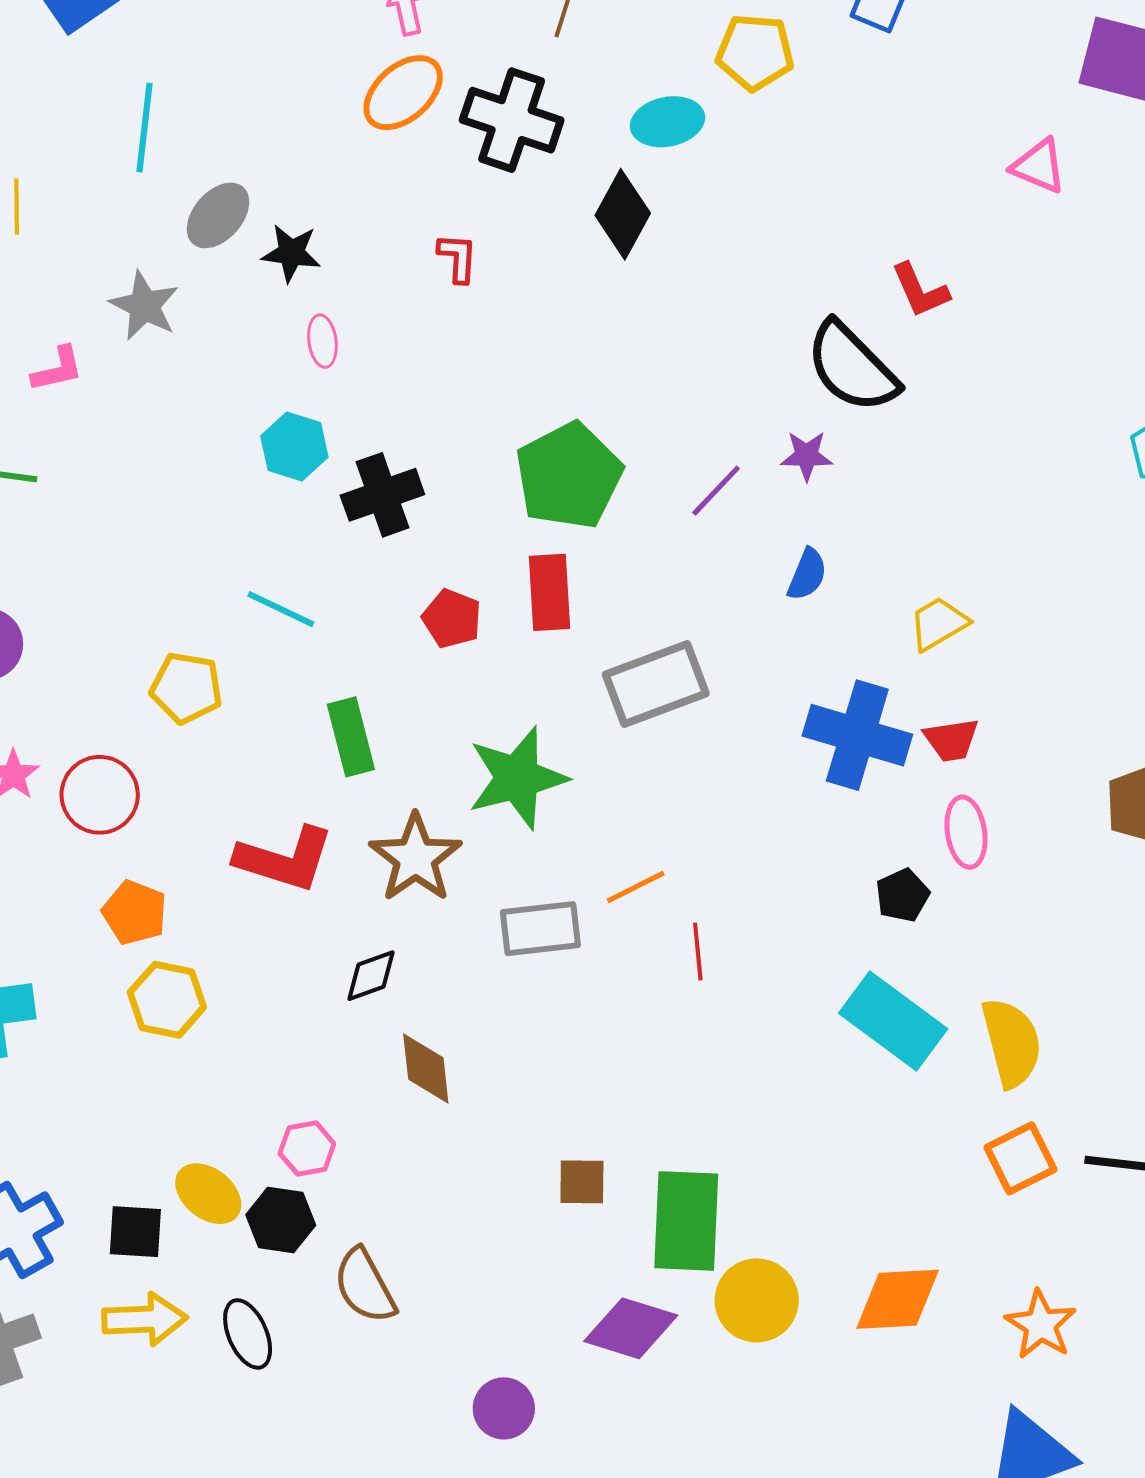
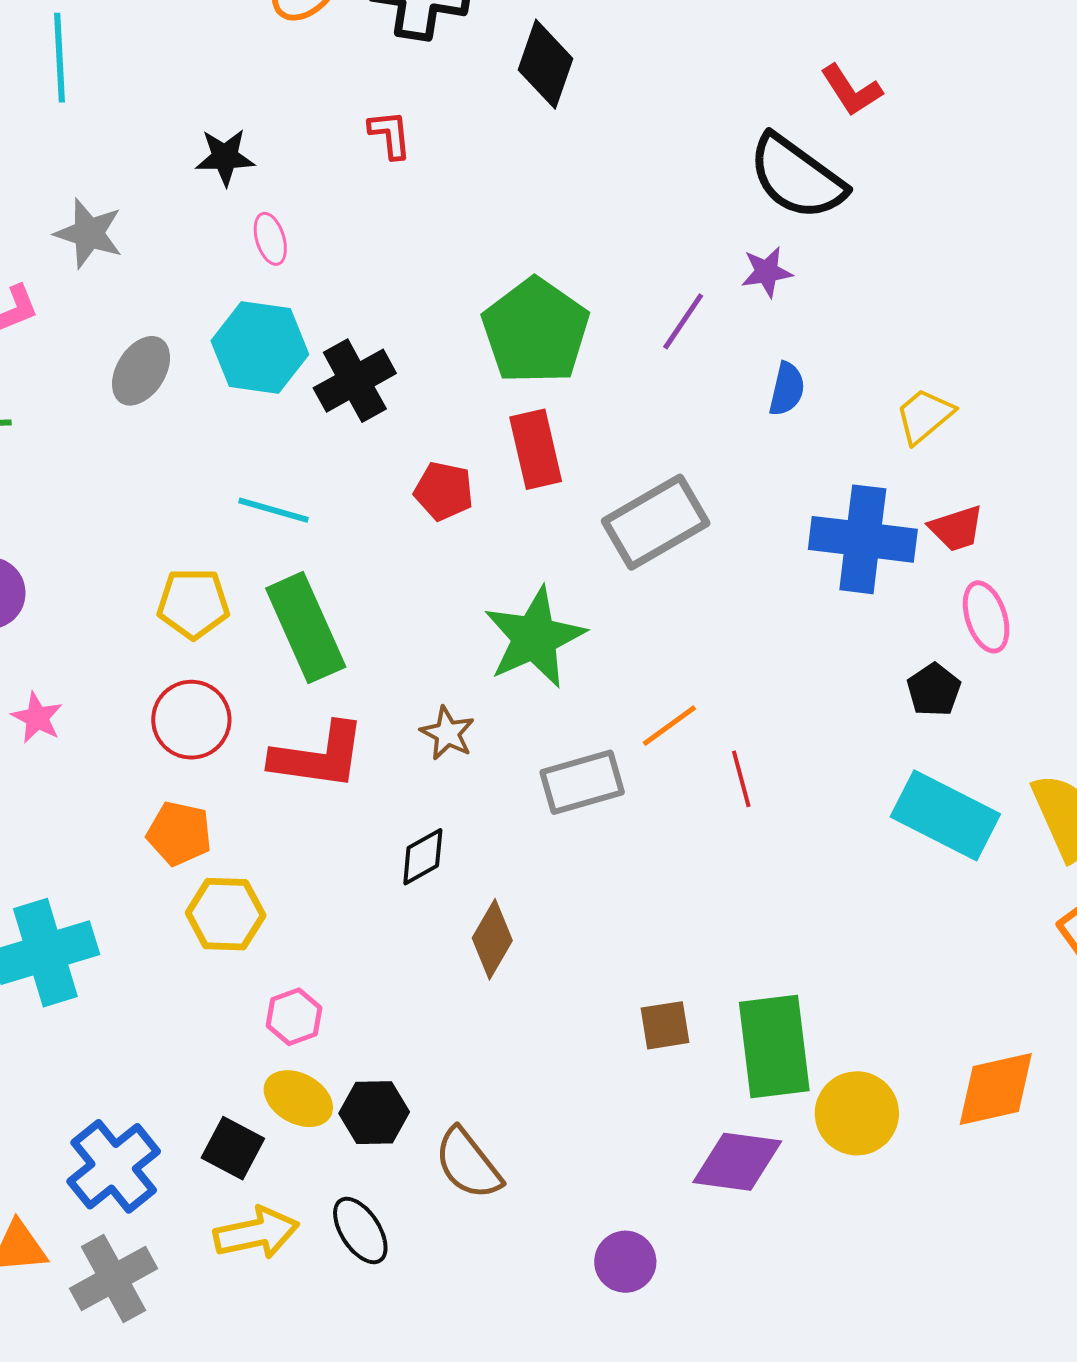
gray ellipse: (218, 215) -> (141, 371), moved
cyan hexagon: (294, 447) -> (260, 348), size x1.4
green rectangle: (351, 737) -> (306, 628), moved, size x1.4
red circle: (100, 795) -> (191, 720), moved
brown star: (416, 858) -> (447, 733), size x0.6
brown diamond: (426, 1068) -> (492, 939), turned 46
pink hexagon: (307, 1149) -> (294, 1017), moved
black square: (135, 1232) -> (233, 1148), turned 34

